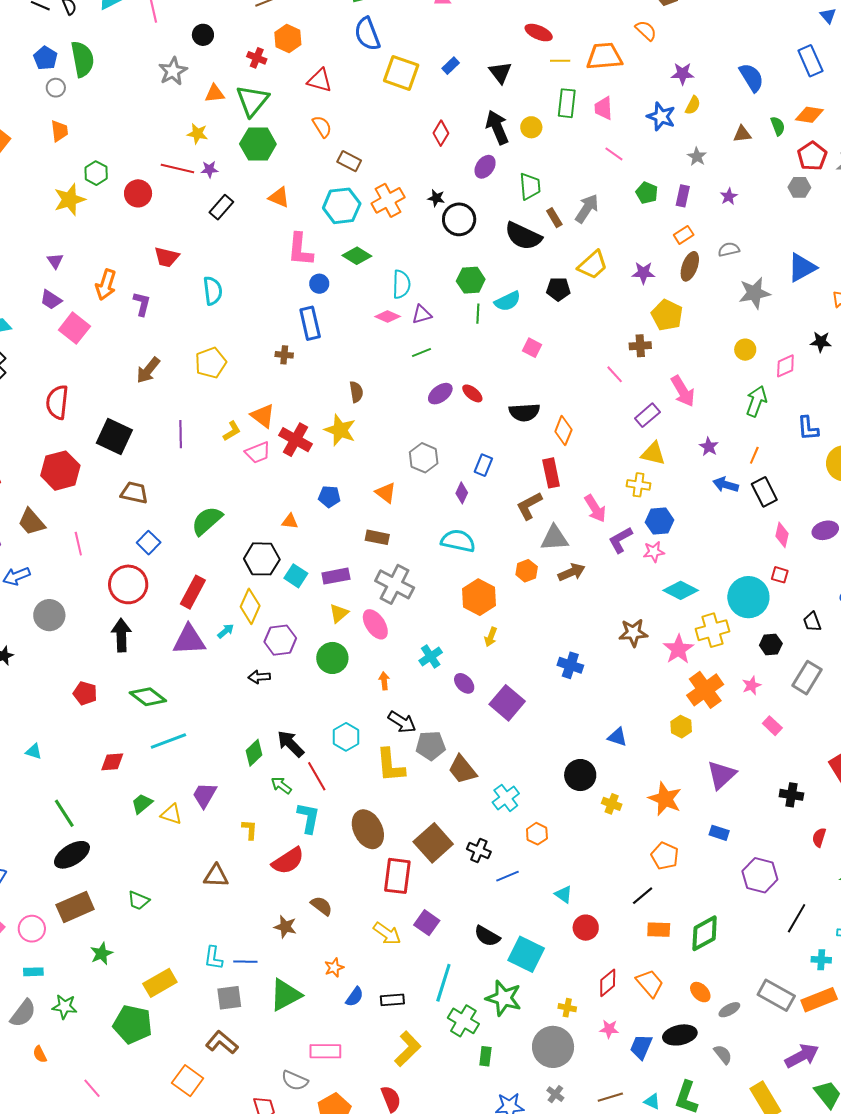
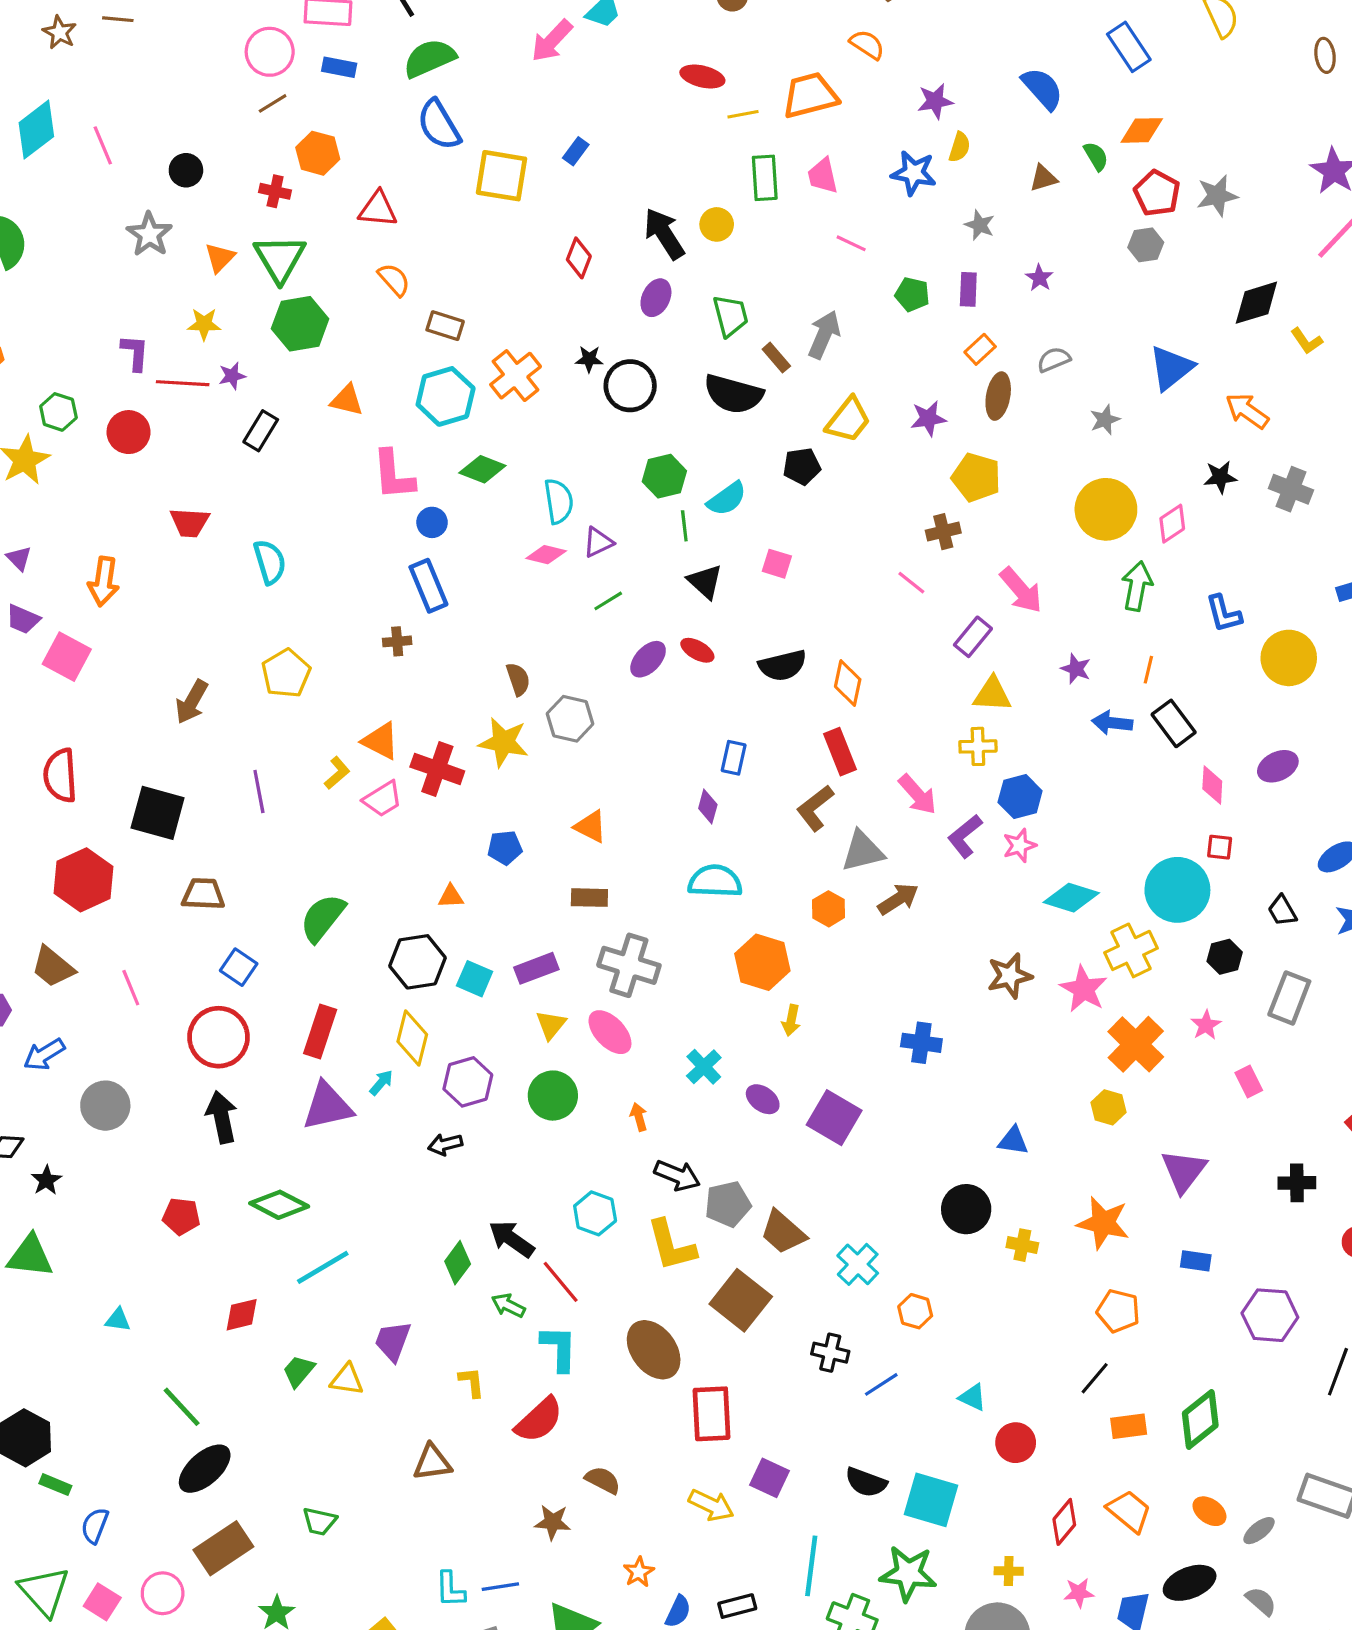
black triangle: (500, 72) -> (705, 582), moved
orange triangle: (215, 94) -> (220, 258), turned -30
gray star: (754, 293) -> (1105, 420), size x0.6
purple L-shape: (142, 304) -> (135, 353), moved
yellow circle: (745, 350) -> (1106, 509), size x1.8
gray hexagon: (424, 458) -> (570, 719), moved
pink rectangle: (772, 726) -> (1249, 1081), turned 30
brown square: (433, 843) -> (741, 1300), moved

